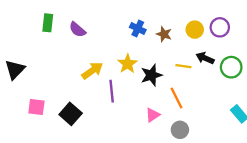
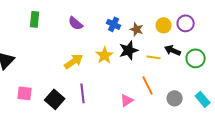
purple semicircle: (77, 30) -> (76, 23), moved
black star: (151, 75) -> (129, 50), moved
purple line: (112, 91) -> (83, 93), moved
gray circle: (180, 130) -> (175, 98), moved

